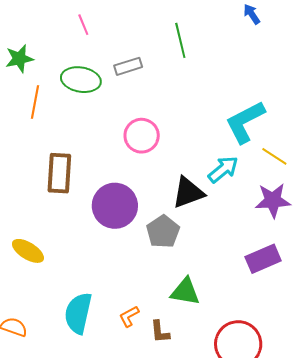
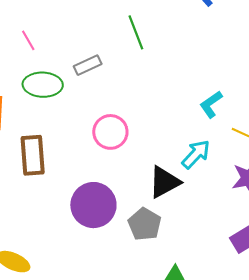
pink line: (83, 25) -> (28, 40), moved
cyan L-shape: (245, 122) -> (211, 104), size x0.6
brown rectangle: (59, 173) -> (33, 155), moved

